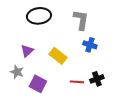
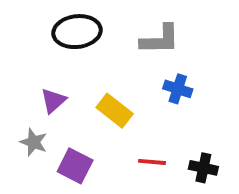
gray L-shape: (81, 20) -> (160, 39), turned 80
black cross: (97, 79) -> (203, 168), moved, turned 32

